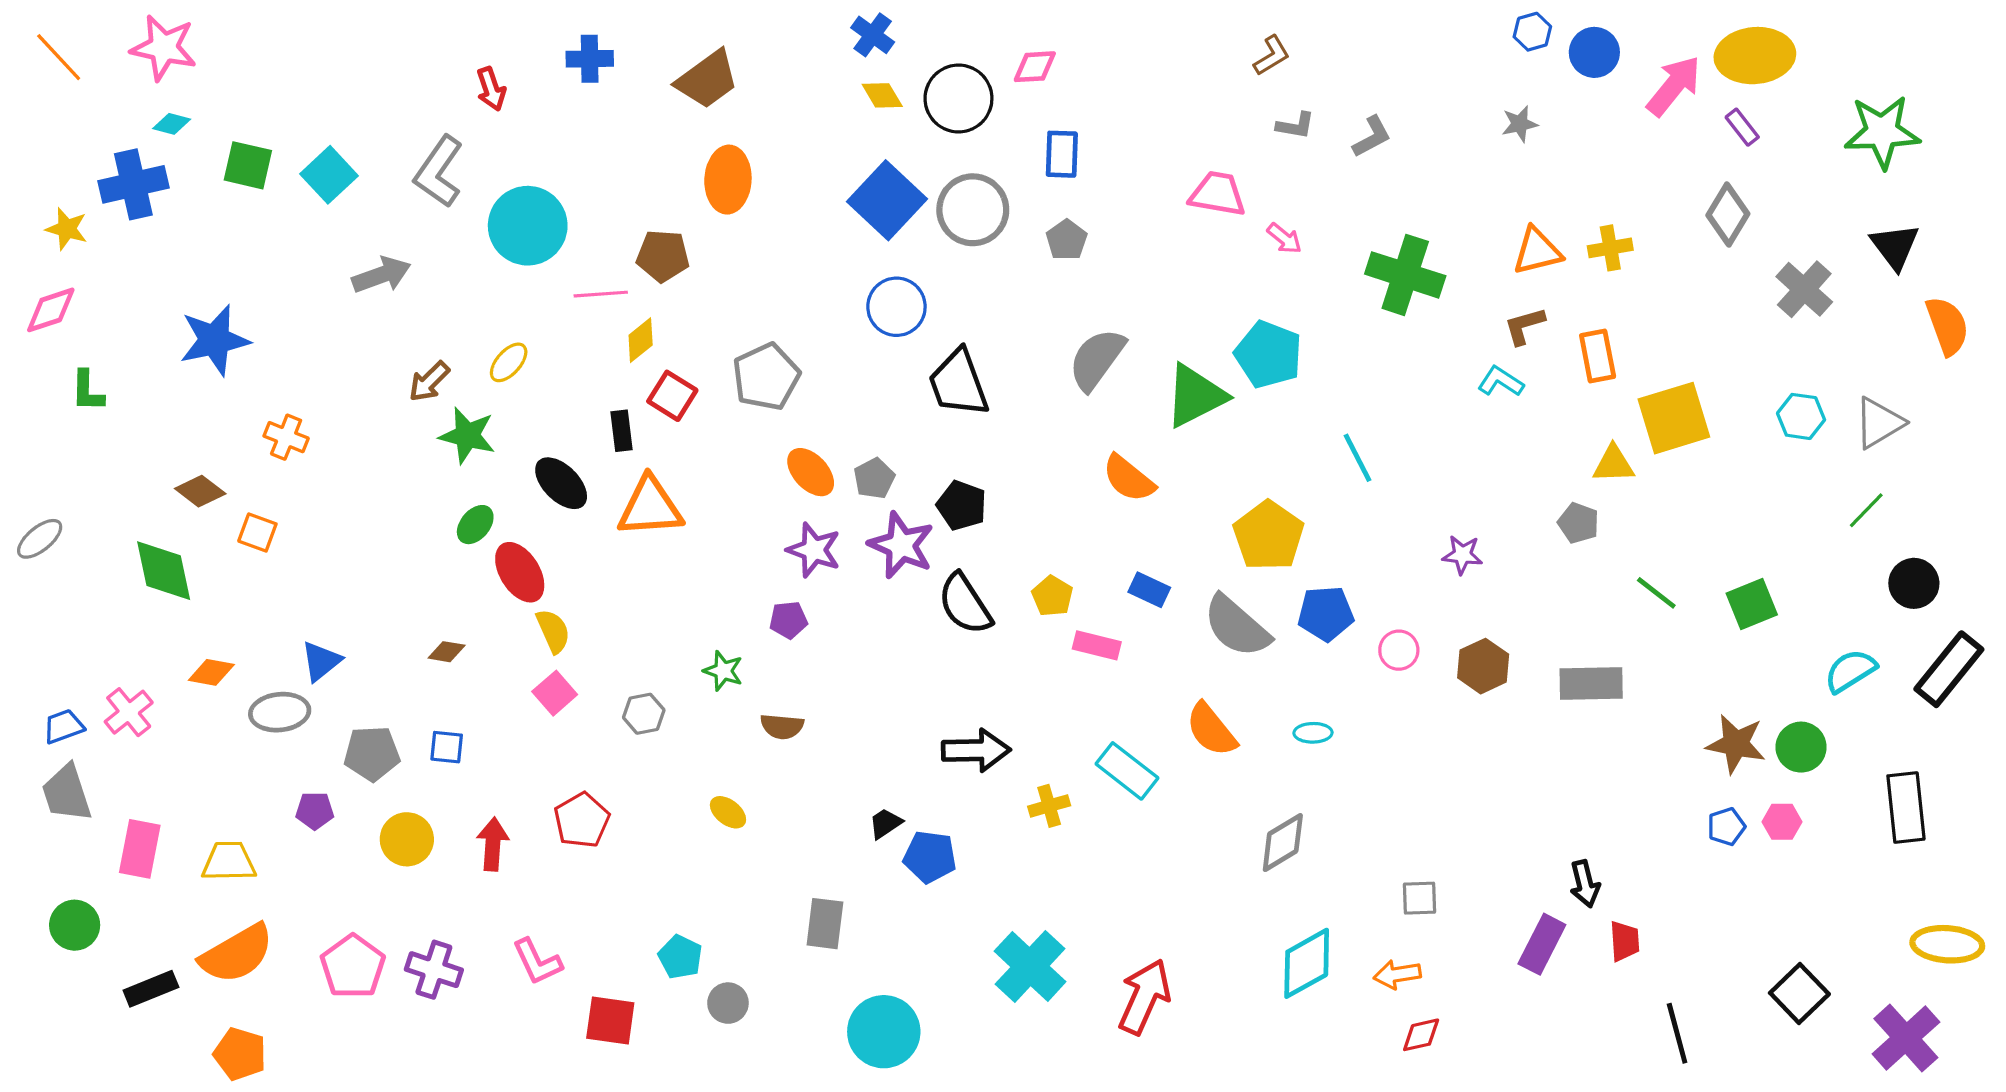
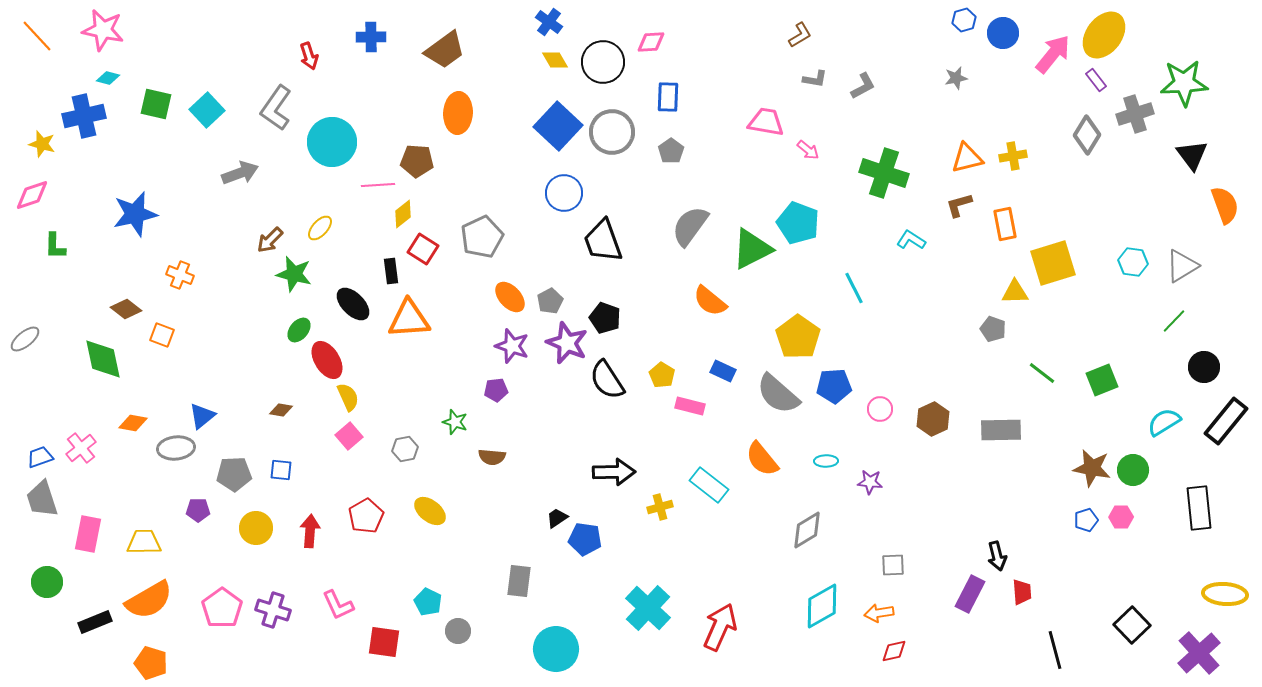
yellow ellipse: (1755, 56) -> (1104, 35), turned -48
gray cross: (1804, 289) -> (1135, 114), moved, turned 30
cyan L-shape: (1501, 381) -> (911, 240), moved
purple star: (1462, 555) -> (870, 482), moved
yellow ellipse: (728, 812) -> (430, 511), moved, size x1.4

